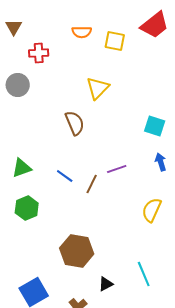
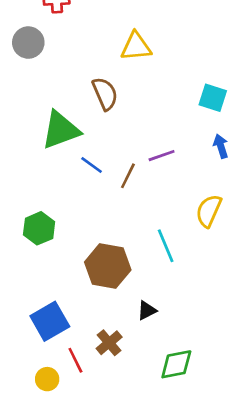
yellow triangle: (98, 88) -> (136, 47), turned 40
green triangle: (22, 168) -> (61, 130), moved, size x1.5
green hexagon: (27, 208) -> (39, 228), moved
cyan line: (144, 274) -> (166, 246), moved

